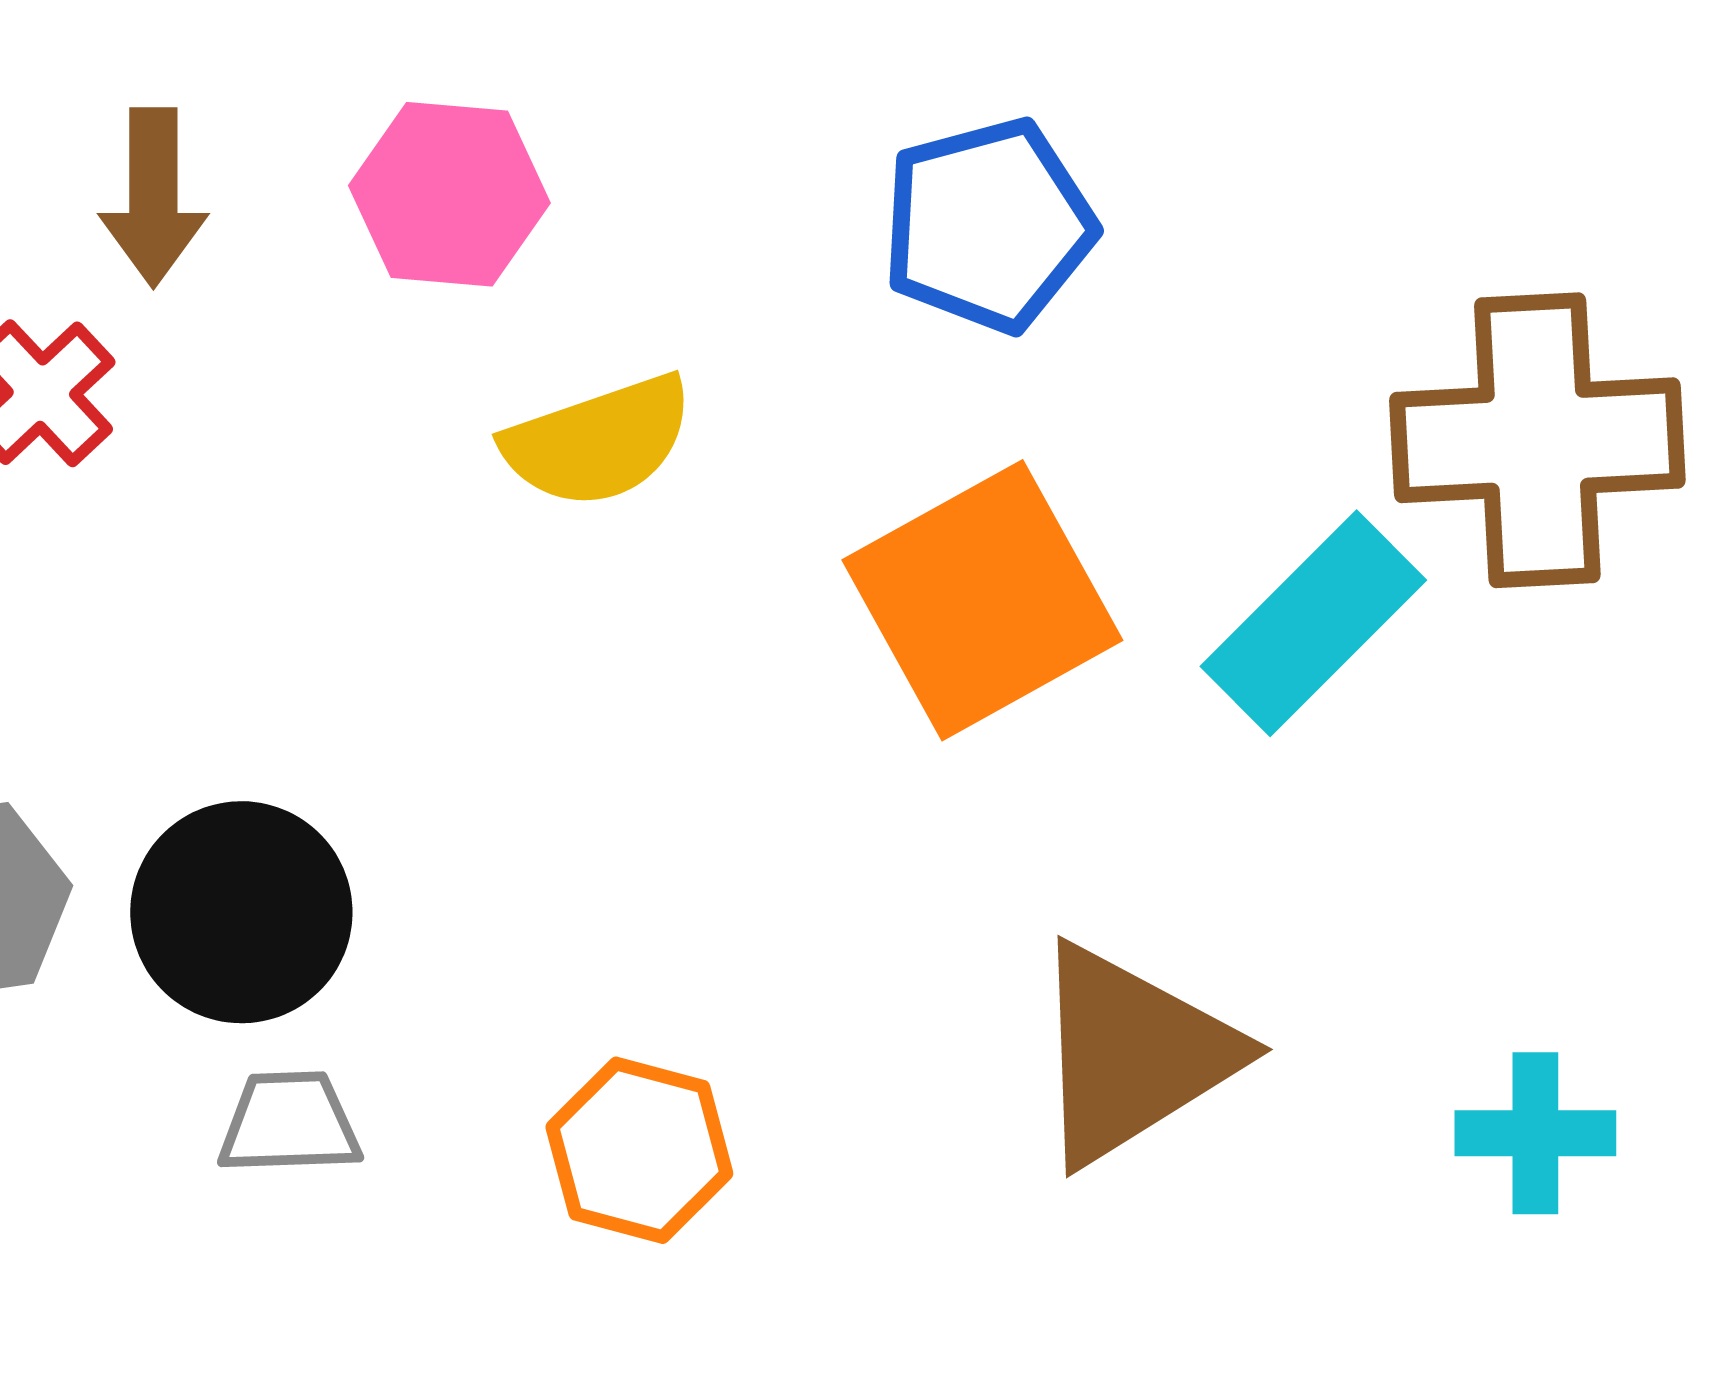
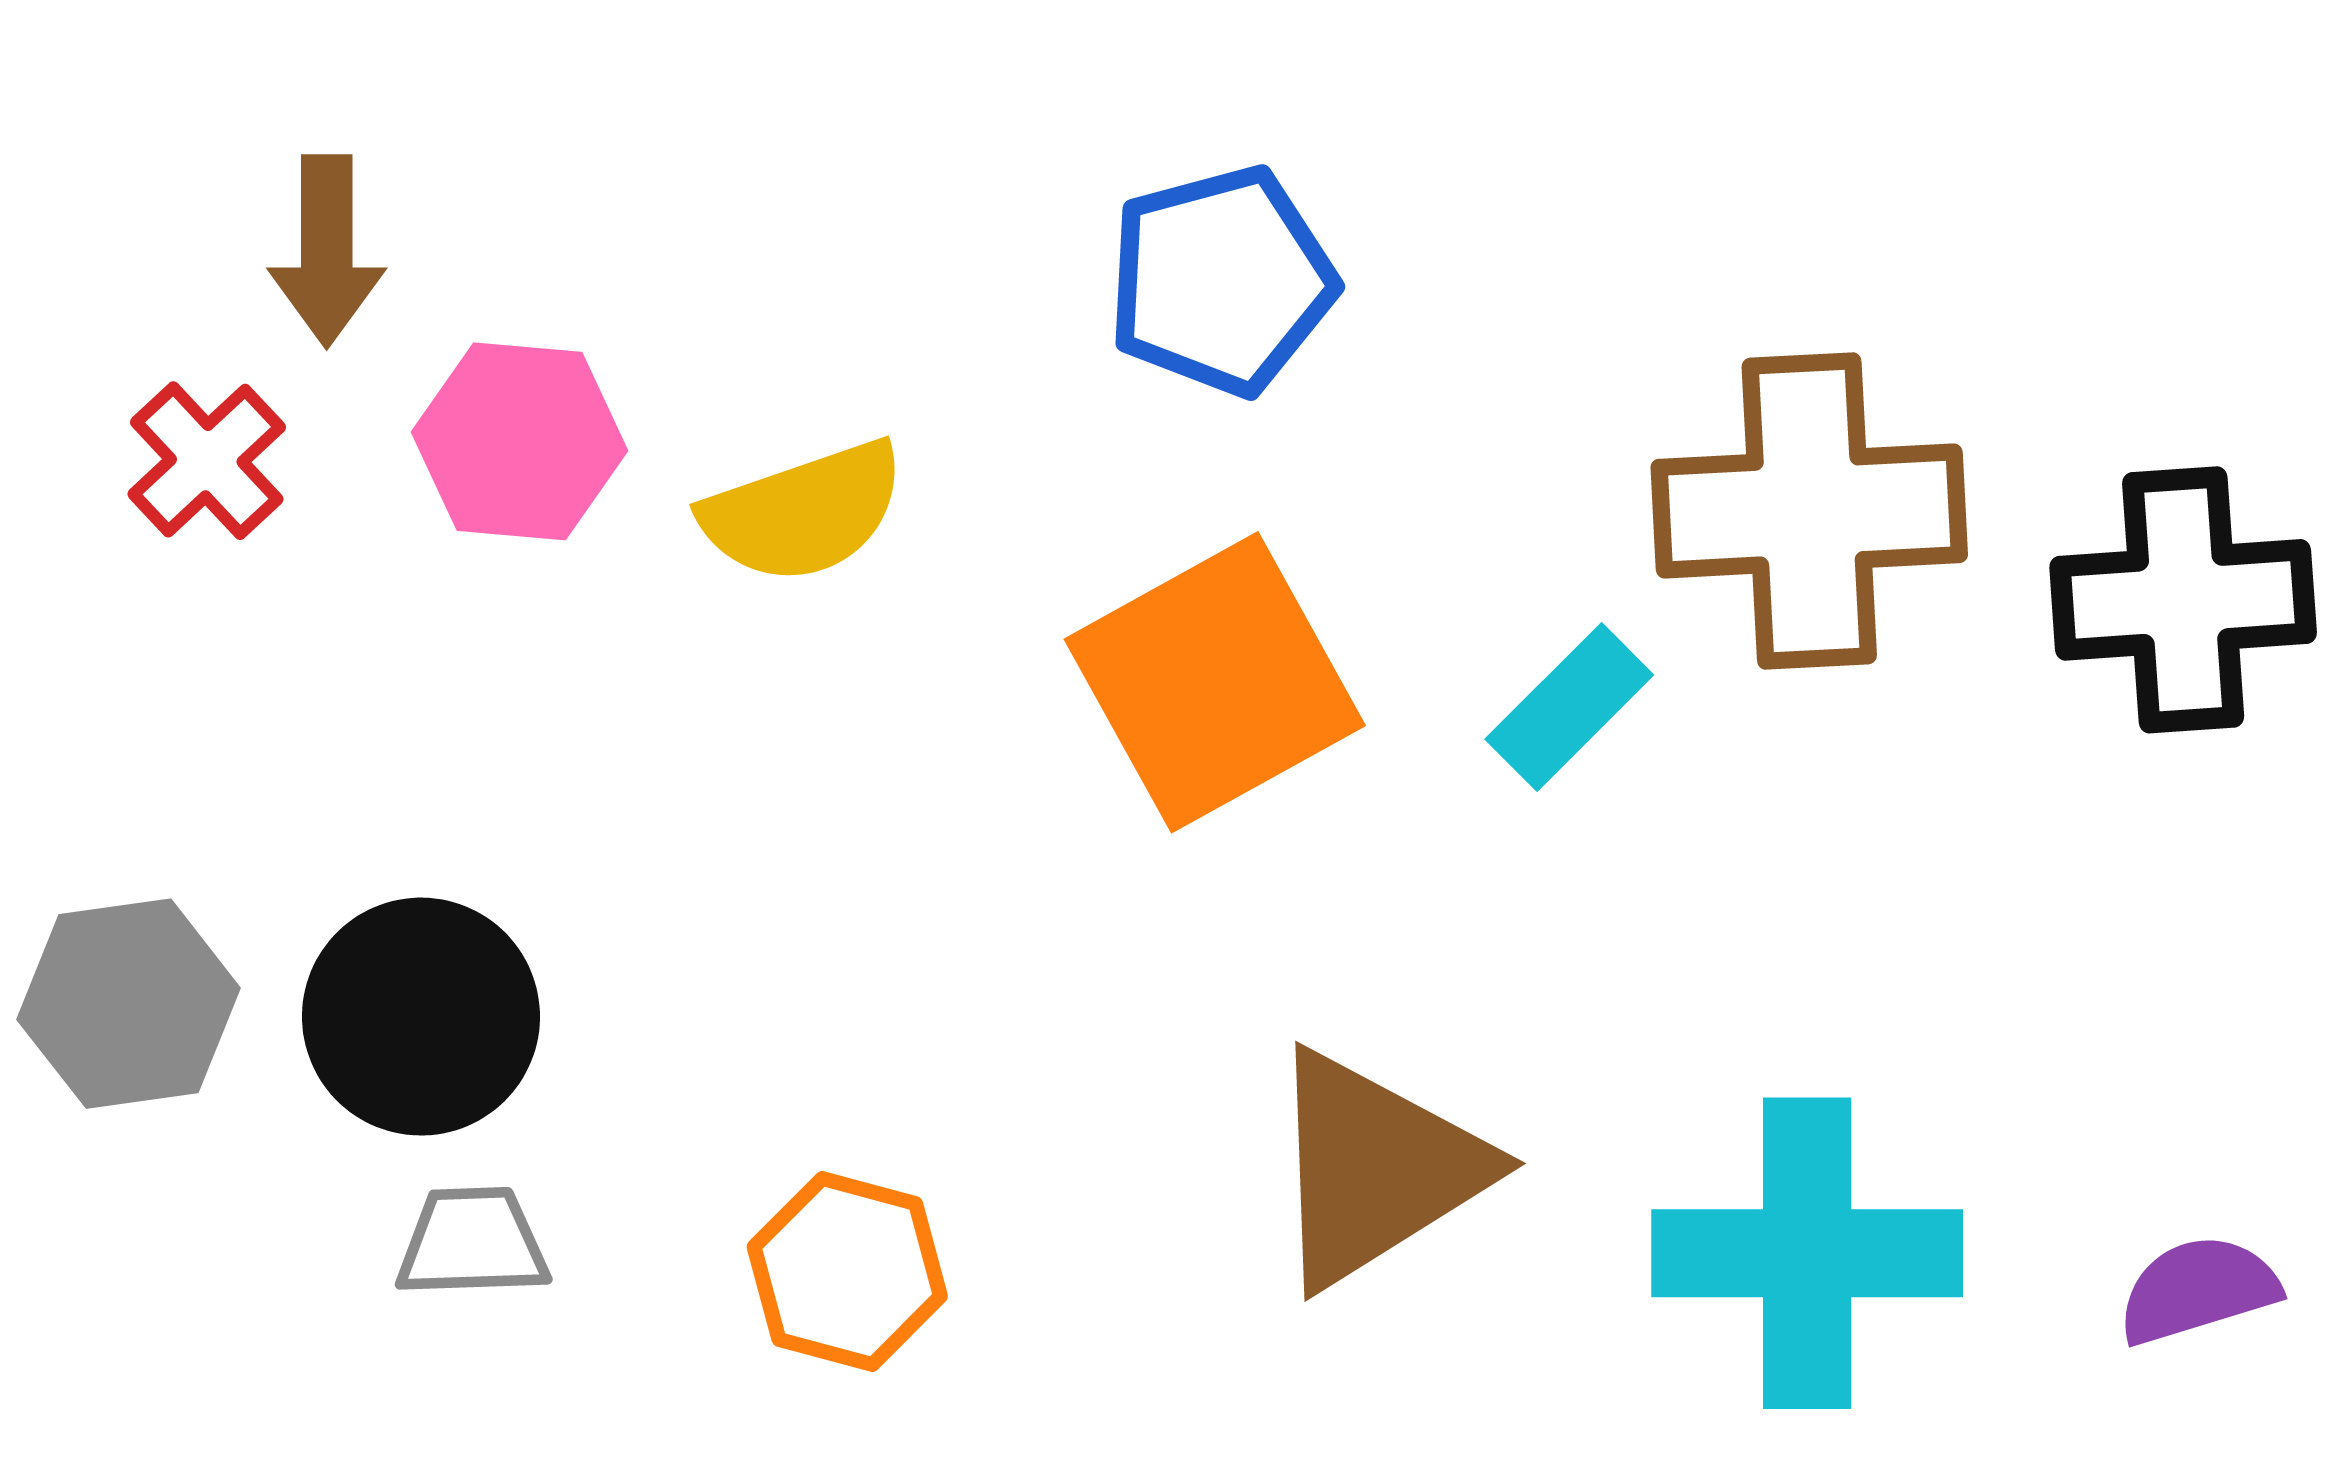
pink hexagon: (449, 194) -> (520, 441), moved
cyan rectangle: (1313, 623) -> (1569, 707), size x0.7
cyan cross: (1535, 1133) -> (1807, 1253), size x1.8

